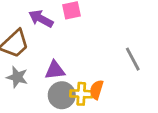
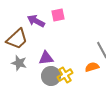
orange semicircle: (97, 90) -> (92, 67), moved, turned 56
yellow cross: (81, 94) -> (65, 75), turned -35

